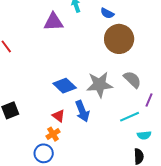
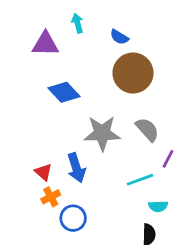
blue diamond: (65, 86) -> (64, 92), moved
orange cross: (53, 134) -> (51, 197), moved
blue circle: (44, 153) -> (73, 218), moved

